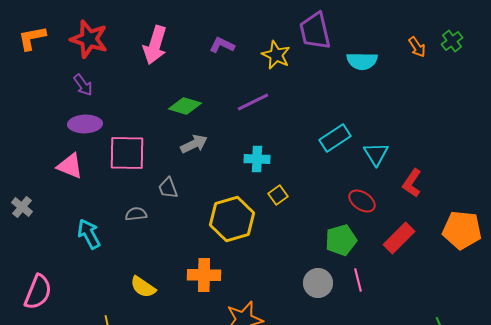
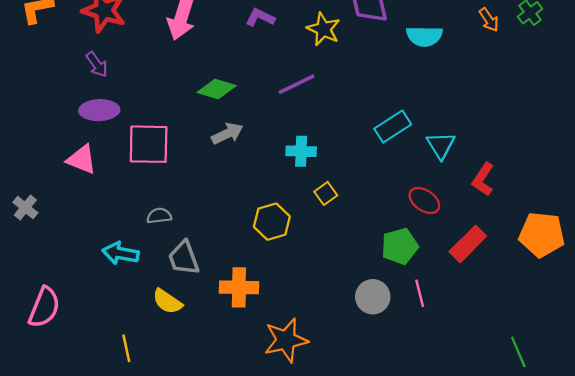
gray trapezoid: (168, 188) -> (184, 258), moved, size x1.4
yellow hexagon: (232, 219) -> (272, 222), size x0.7
cyan arrow: (89, 234) -> (120, 253), moved, turned -52

